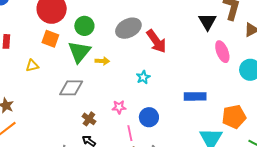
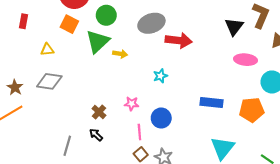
red arrow: (156, 41) -> (179, 40), turned -55
pink ellipse: (222, 52) -> (245, 60), turned -70
gray diamond: (71, 88) -> (49, 81), moved
orange pentagon: (234, 117) -> (252, 110), moved

